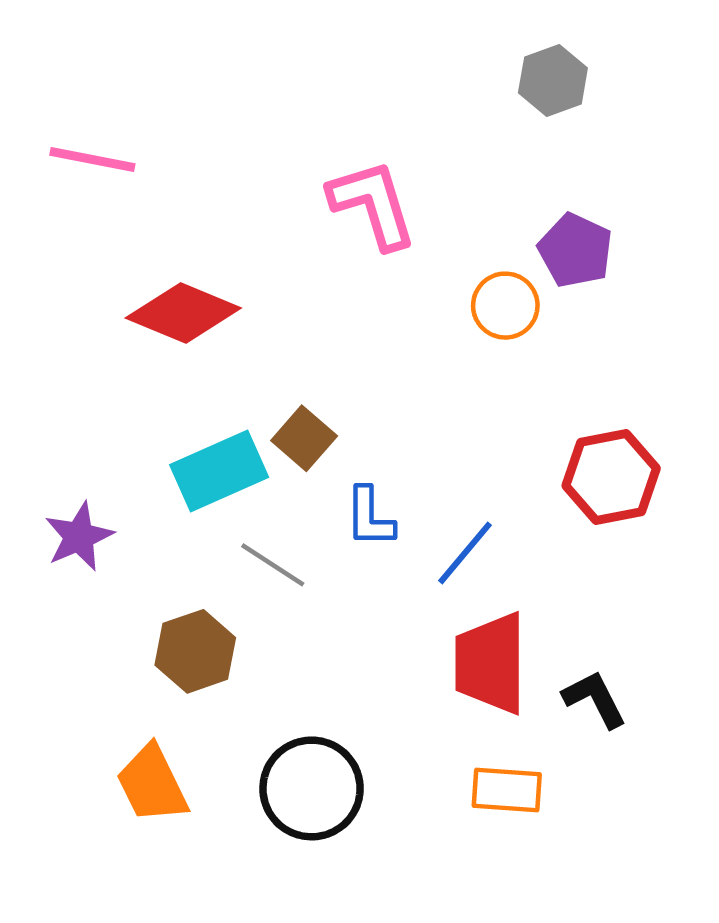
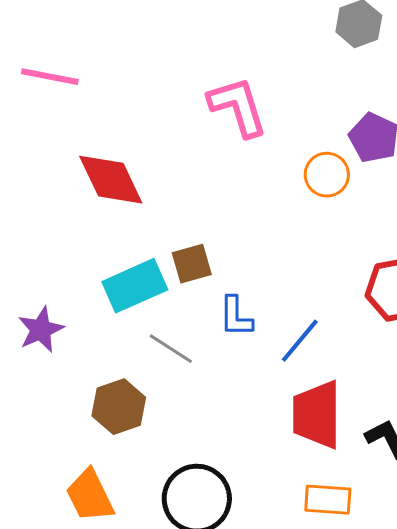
red diamond: (183, 313) -> (111, 180), turned 42
brown square: (304, 438) -> (192, 264), turned 33

